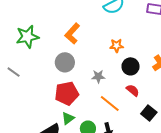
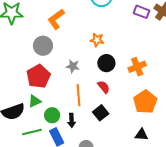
red pentagon: (67, 93) -> (38, 76), turned -30
orange line: (110, 103) -> (79, 95), turned 35
black square: (149, 113) -> (101, 113), moved

